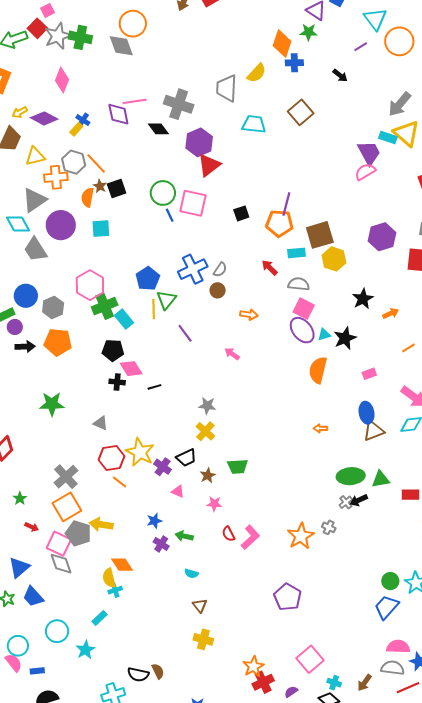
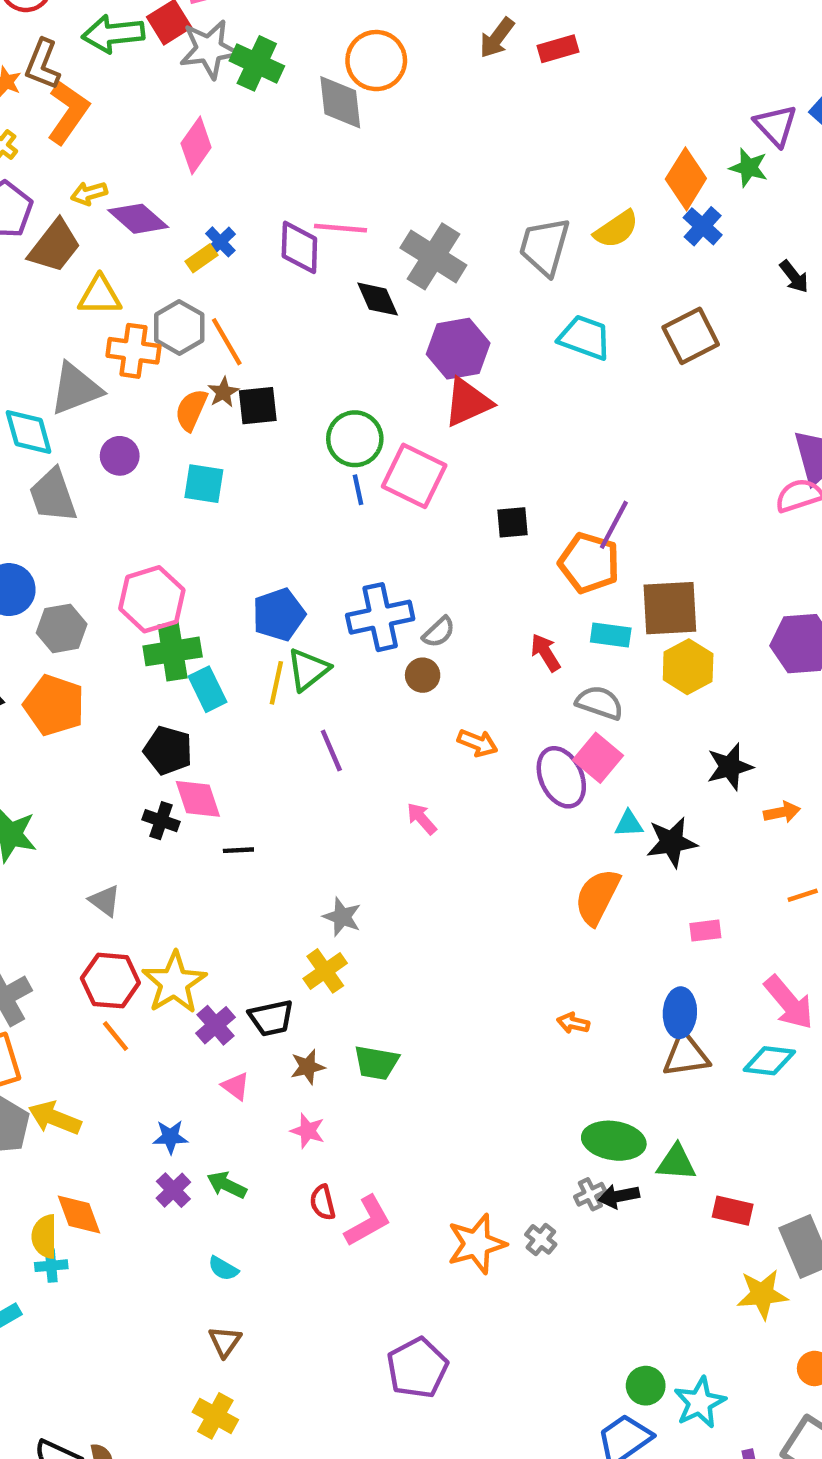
blue cross: (294, 63) -> (703, 226), turned 30
purple circle: (61, 225) -> (120, 456), size x0.6
purple ellipse: (302, 330) -> (561, 777), moved

